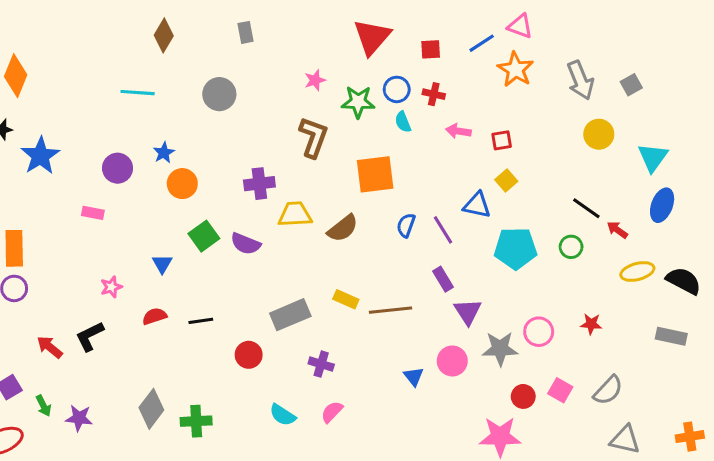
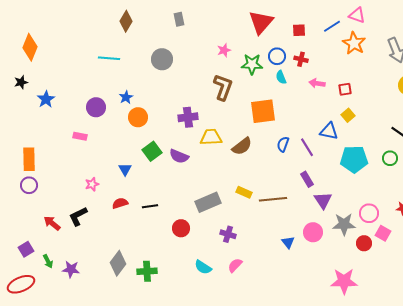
blue star: (40, 156) -> (46, 99), size x0.7
pink square: (560, 390) -> (383, 233), moved
red circle: (523, 396) -> (364, 243), moved

